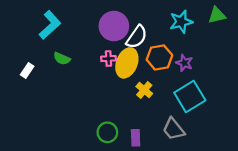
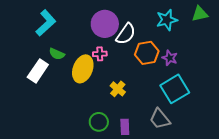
yellow ellipse: (127, 63) -> (83, 69), moved
white rectangle: (27, 70) -> (38, 71), moved, size x1.6
yellow cross: (144, 90) -> (118, 89), moved

